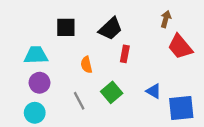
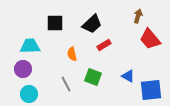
red rectangle: (125, 54) -> (104, 45), turned 48
purple circle: (40, 83) -> (23, 69), moved
green square: (112, 92) -> (93, 77), turned -30

